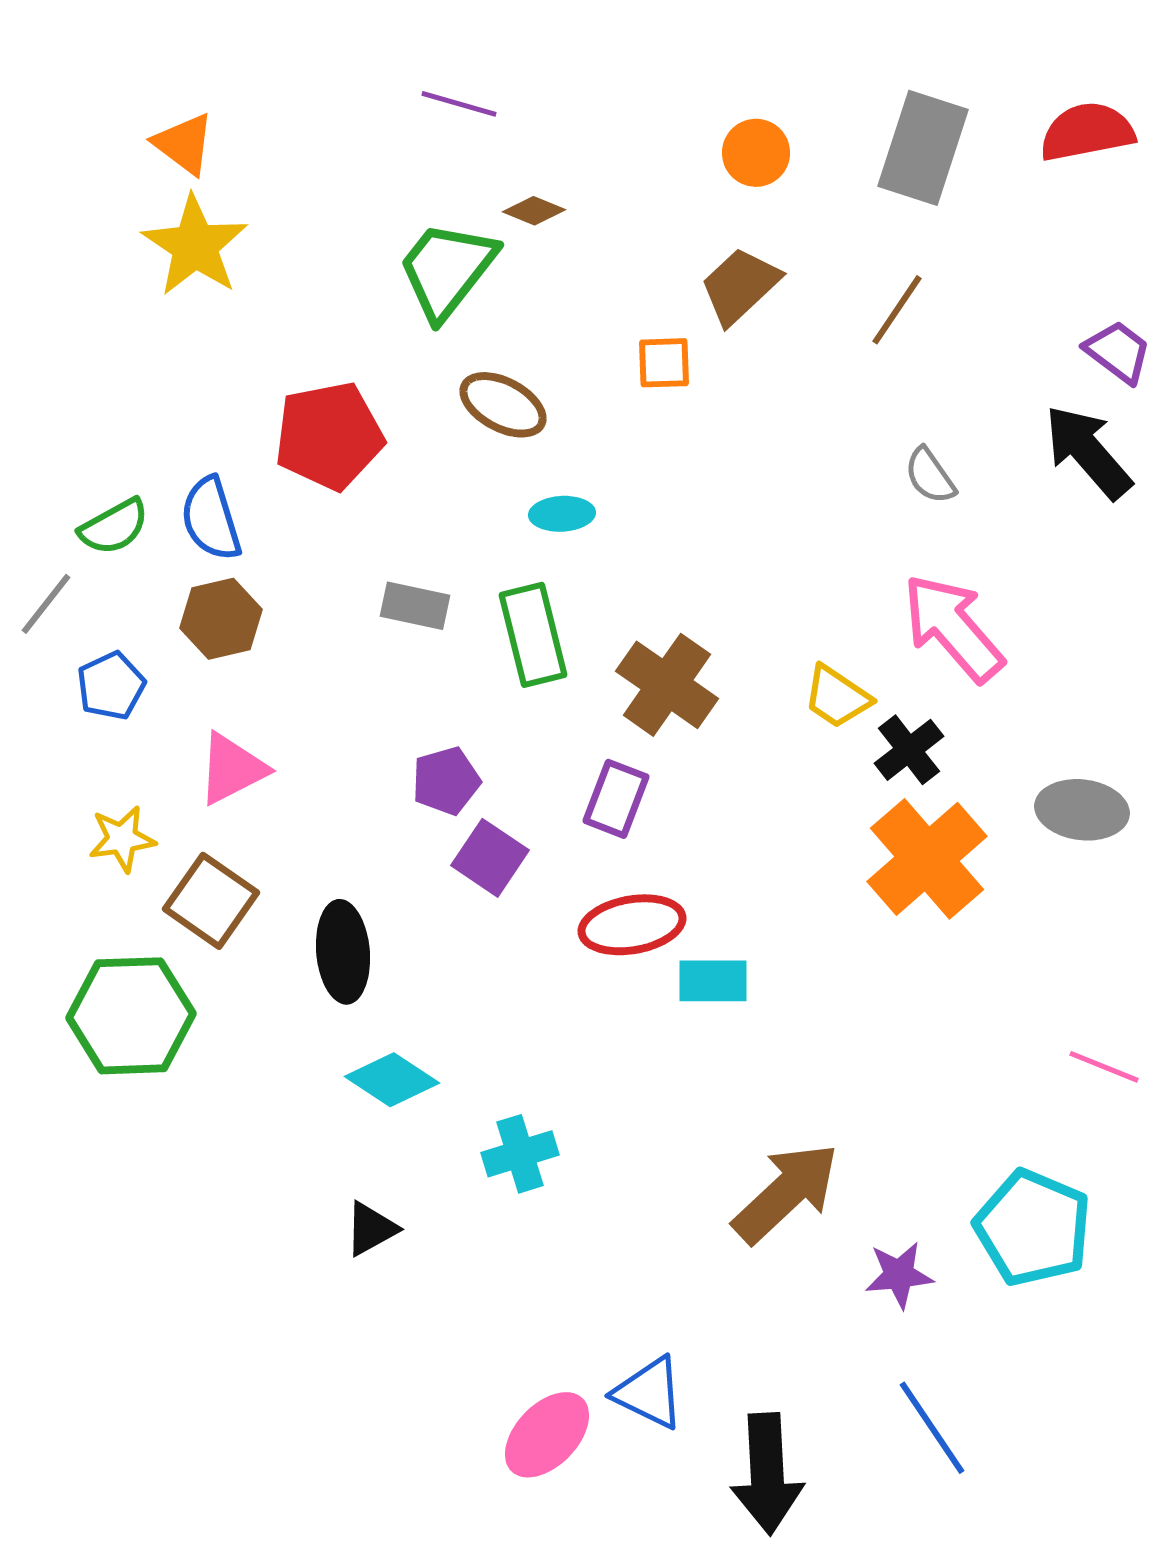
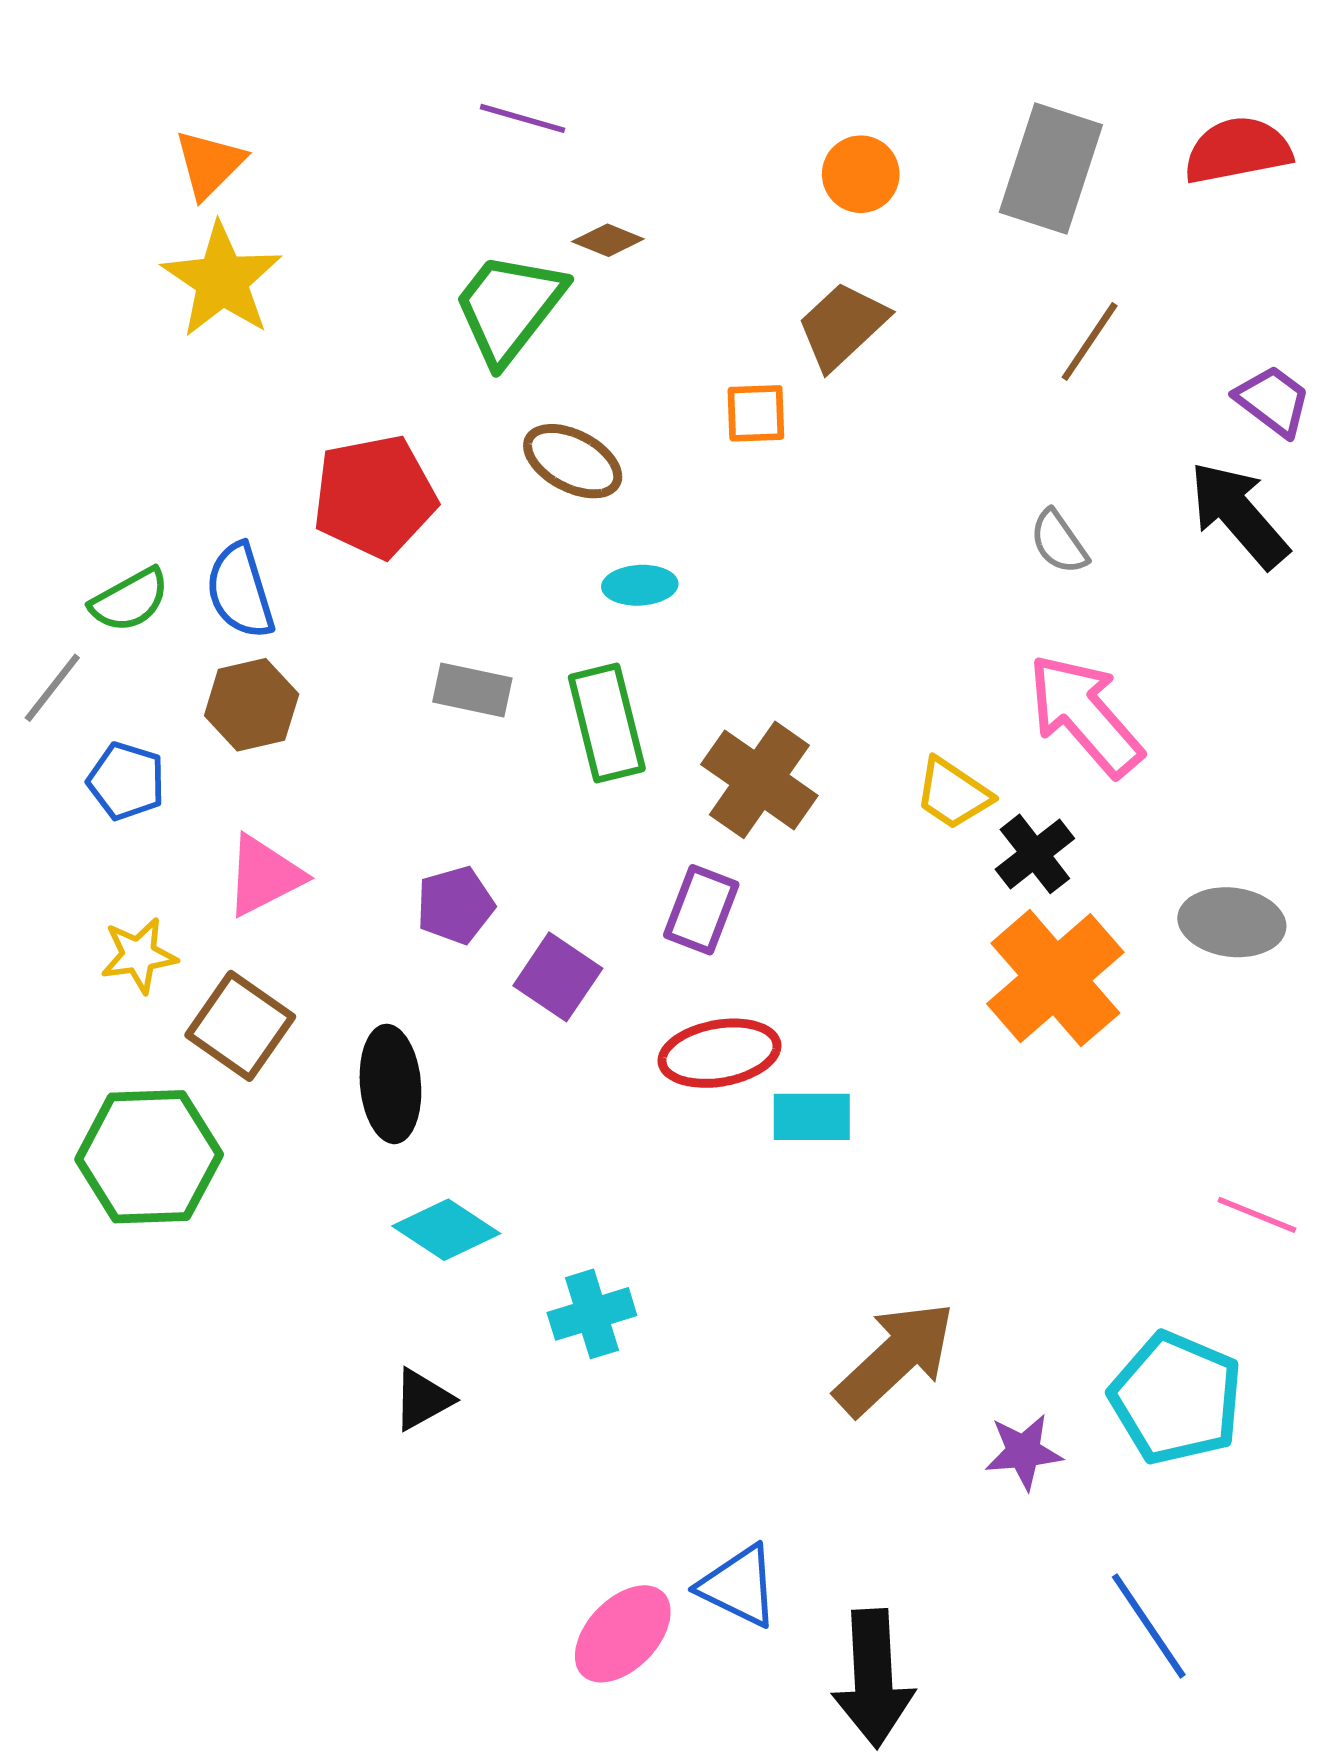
orange triangle: (184, 144) -> (209, 164), turned 38
brown line: (897, 310) -> (1090, 342), moved
blue pentagon: (111, 686) -> (126, 781), turned -30
purple pentagon: (446, 781) -> (455, 905), moved
blue line: (932, 1428) -> (1149, 1626), moved

